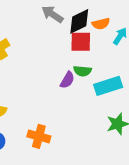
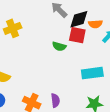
green semicircle: (82, 71) -> (59, 46), moved
purple semicircle: (67, 80) -> (55, 100), moved, turned -48

